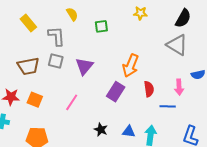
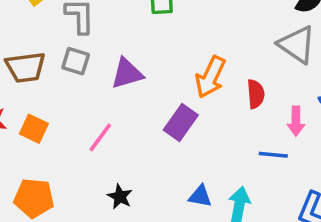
purple triangle: (84, 66) -> (127, 73), turned 30
red semicircle: (149, 89) -> (256, 94), moved
black star: (101, 130) -> (120, 197), moved

